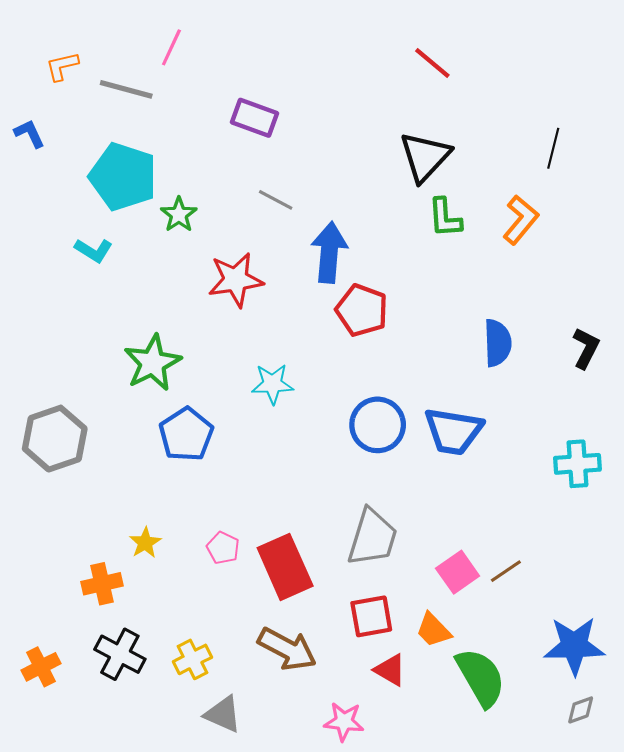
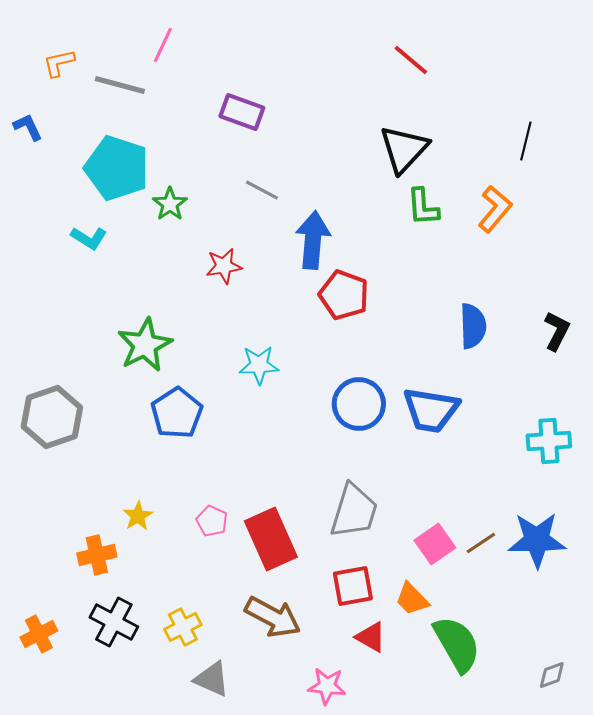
red star: (236, 280) -> (224, 266), size x0.7
blue star: (574, 646) -> (537, 540), moved

